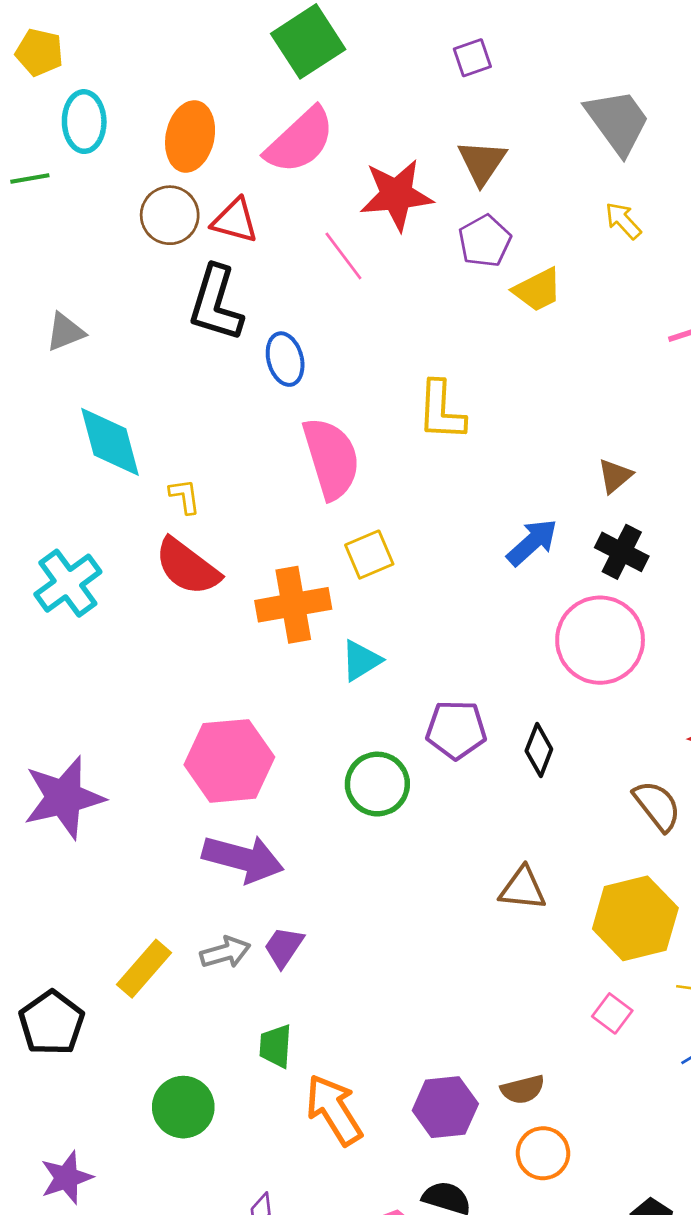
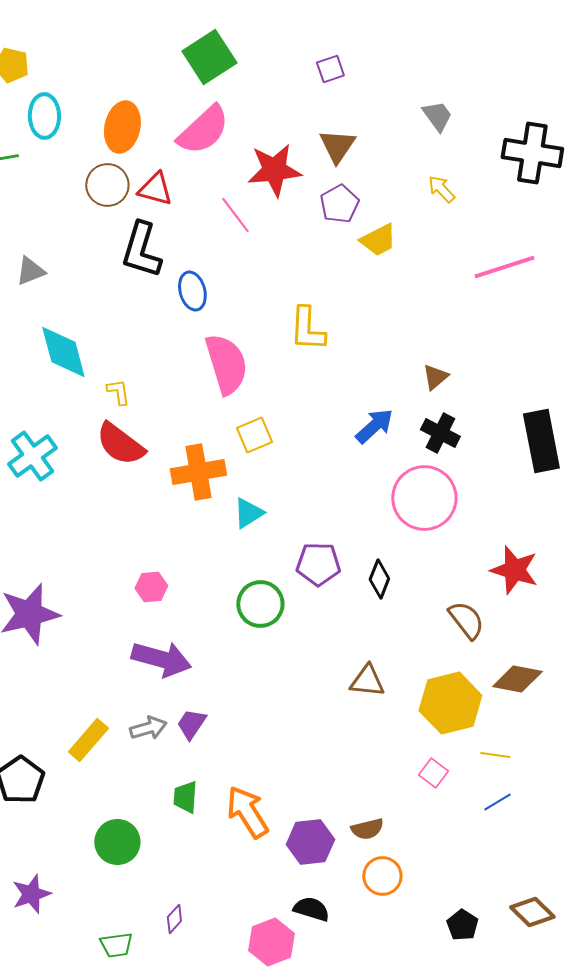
gray trapezoid: (618, 122) -> (437, 116), size x0.6
pink hexagon: (229, 761) -> (151, 587), size x0.5
orange arrow: (334, 1110) -> (247, 812), moved

